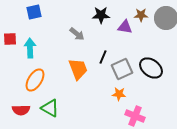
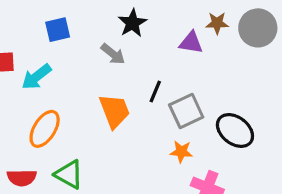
blue square: (34, 12) -> (58, 30), moved
black star: (101, 15) -> (132, 23), moved, turned -30
cyan arrow: (30, 48) -> (36, 77), turned -126
black ellipse: (151, 68) -> (235, 130), moved

